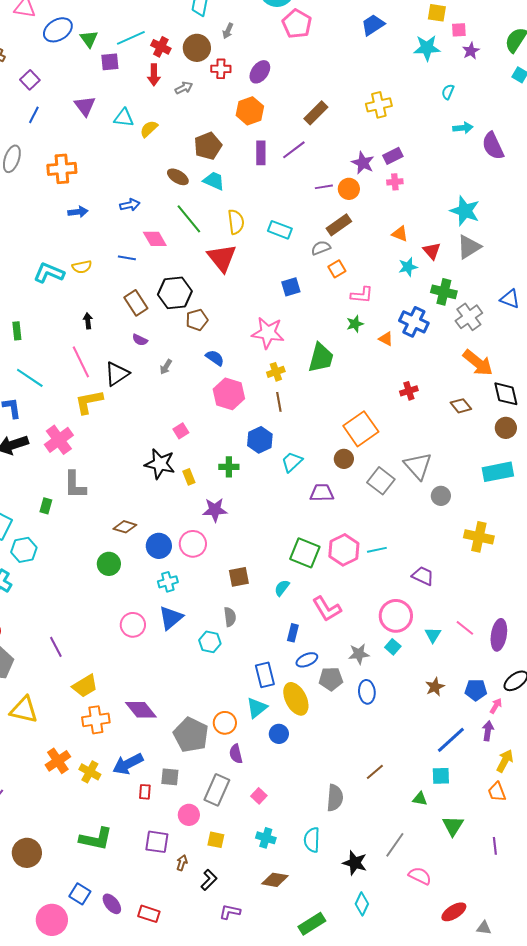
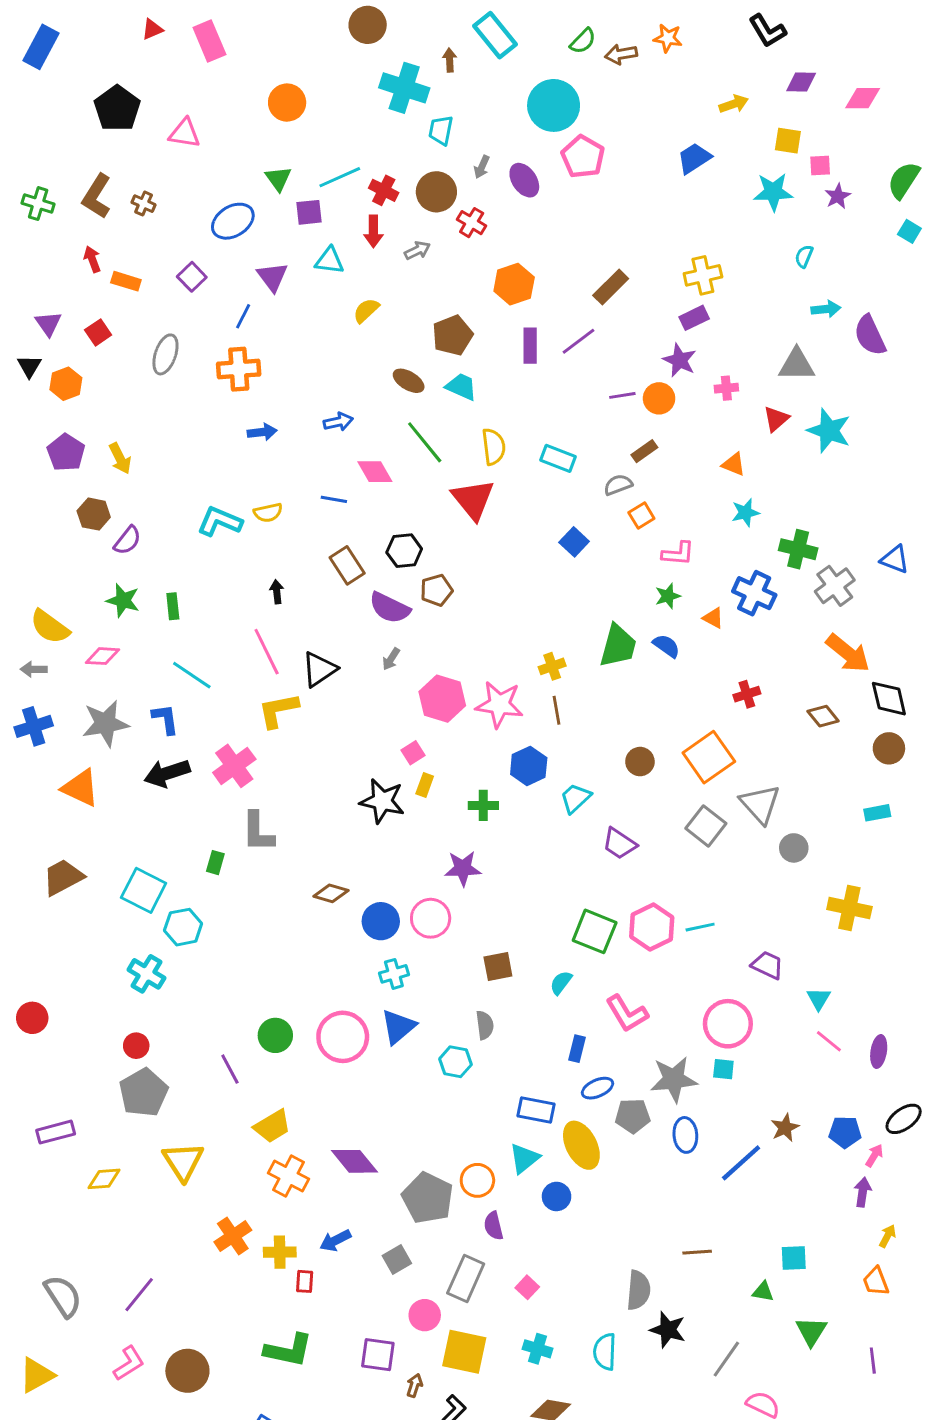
blue ellipse: (58, 30) -> (233, 221), moved
red cross: (221, 69) -> (472, 223), turned 30
purple ellipse: (260, 72) -> (524, 180), moved, turned -70
purple square: (30, 80) -> (192, 277), moved
blue line: (34, 115) -> (243, 316), moved
cyan triangle: (124, 118) -> (330, 261), moved
purple rectangle: (393, 156) -> (694, 318), moved
brown rectangle: (339, 225) -> (644, 451), size x0.7
gray triangle: (469, 247) -> (797, 365), moved, turned 32
red triangle: (432, 251) -> (776, 419), moved, turned 30
blue square: (291, 287) -> (574, 542), turned -30
black hexagon: (175, 293) -> (404, 551), size x0.7
pink star: (268, 333) -> (499, 704), moved
purple semicircle: (140, 340) -> (390, 608), moved, size x1.8
blue semicircle: (215, 358) -> (666, 646), moved
pink hexagon: (229, 394) -> (442, 699), moved
orange square: (361, 429) -> (709, 757), moved
brown circle: (344, 459) -> (640, 762), moved
cyan rectangle: (498, 472) -> (877, 813), size x0.6
yellow rectangle: (189, 477) -> (425, 785), moved, turned 42
purple trapezoid: (322, 493) -> (619, 844), turned -145
green circle: (109, 564) -> (275, 1035), moved
pink circle: (133, 625) -> (343, 1037), size x1.4
cyan triangle: (433, 635) -> (819, 999), moved
purple ellipse: (499, 635) -> (879, 1052), size x0.7
cyan square: (393, 647) -> (723, 1069), turned -35
gray star: (359, 654) -> (674, 1079), size x1.5
blue rectangle: (265, 675) -> (536, 1110), turned -65
yellow triangle: (24, 710) -> (183, 1161), turned 44
orange cross: (96, 720) -> (289, 1176), turned 36
blue line: (451, 740) -> (741, 1163), moved
yellow arrow: (505, 761) -> (887, 1236), size x0.7
blue arrow: (128, 764) -> (335, 1240), size x0.7
yellow cross: (90, 772) -> (280, 1252), turned -30
brown line: (375, 772) -> (697, 1252), turned 36
gray square: (170, 777) -> (397, 1259), turned -36
red rectangle: (145, 792) -> (305, 1281), moved
yellow square: (216, 840) -> (464, 1352), size x1.8
black star: (355, 863) -> (668, 1330), moved

